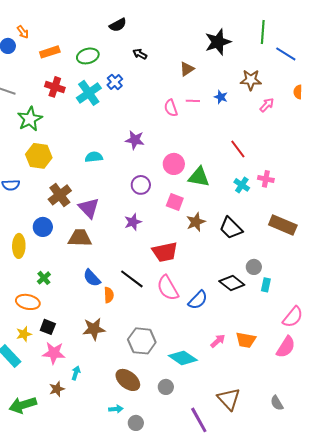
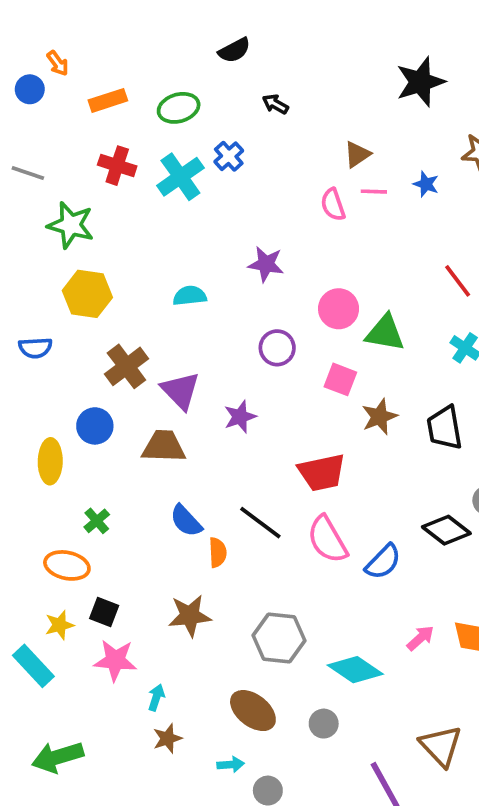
brown triangle: (187, 69) -> (357, 154), moved
green star: (30, 119) -> (71, 225), turned -30
purple star: (133, 222) -> (240, 417), moved
black trapezoid: (231, 228) -> (445, 428), turned 35
brown star: (57, 389) -> (167, 738), moved

